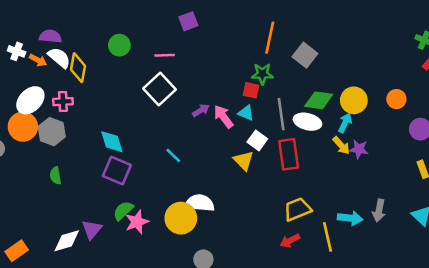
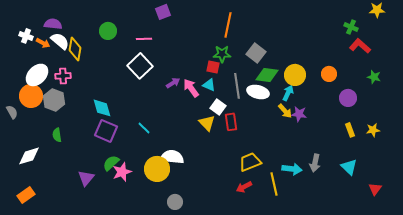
gray square: (305, 55) -> (256, 53), moved
red rectangle: (289, 154) -> (231, 122), moved, size x0.7
cyan line: (173, 155) -> (144, 128), moved
white diamond: (67, 241) -> (29, 156), moved

